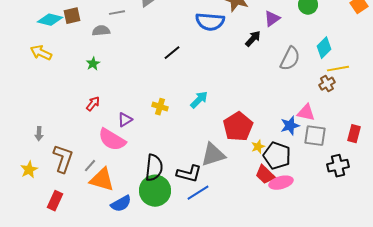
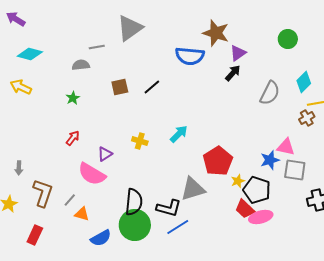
brown square: (72, 16) -> (120, 87), moved
purple triangle: (272, 19) -> (238, 53), moved
orange triangle: (102, 180) -> (82, 214), size x0.6

